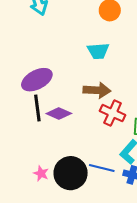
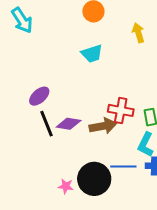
purple ellipse: (37, 80) -> (39, 96), size x0.7
brown arrow: (97, 90) -> (103, 126), moved

